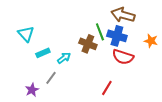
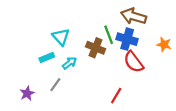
cyan triangle: (26, 34) -> (61, 37), moved
red semicircle: (123, 57) -> (134, 62), turned 35
purple star: (32, 90) -> (27, 93), moved

